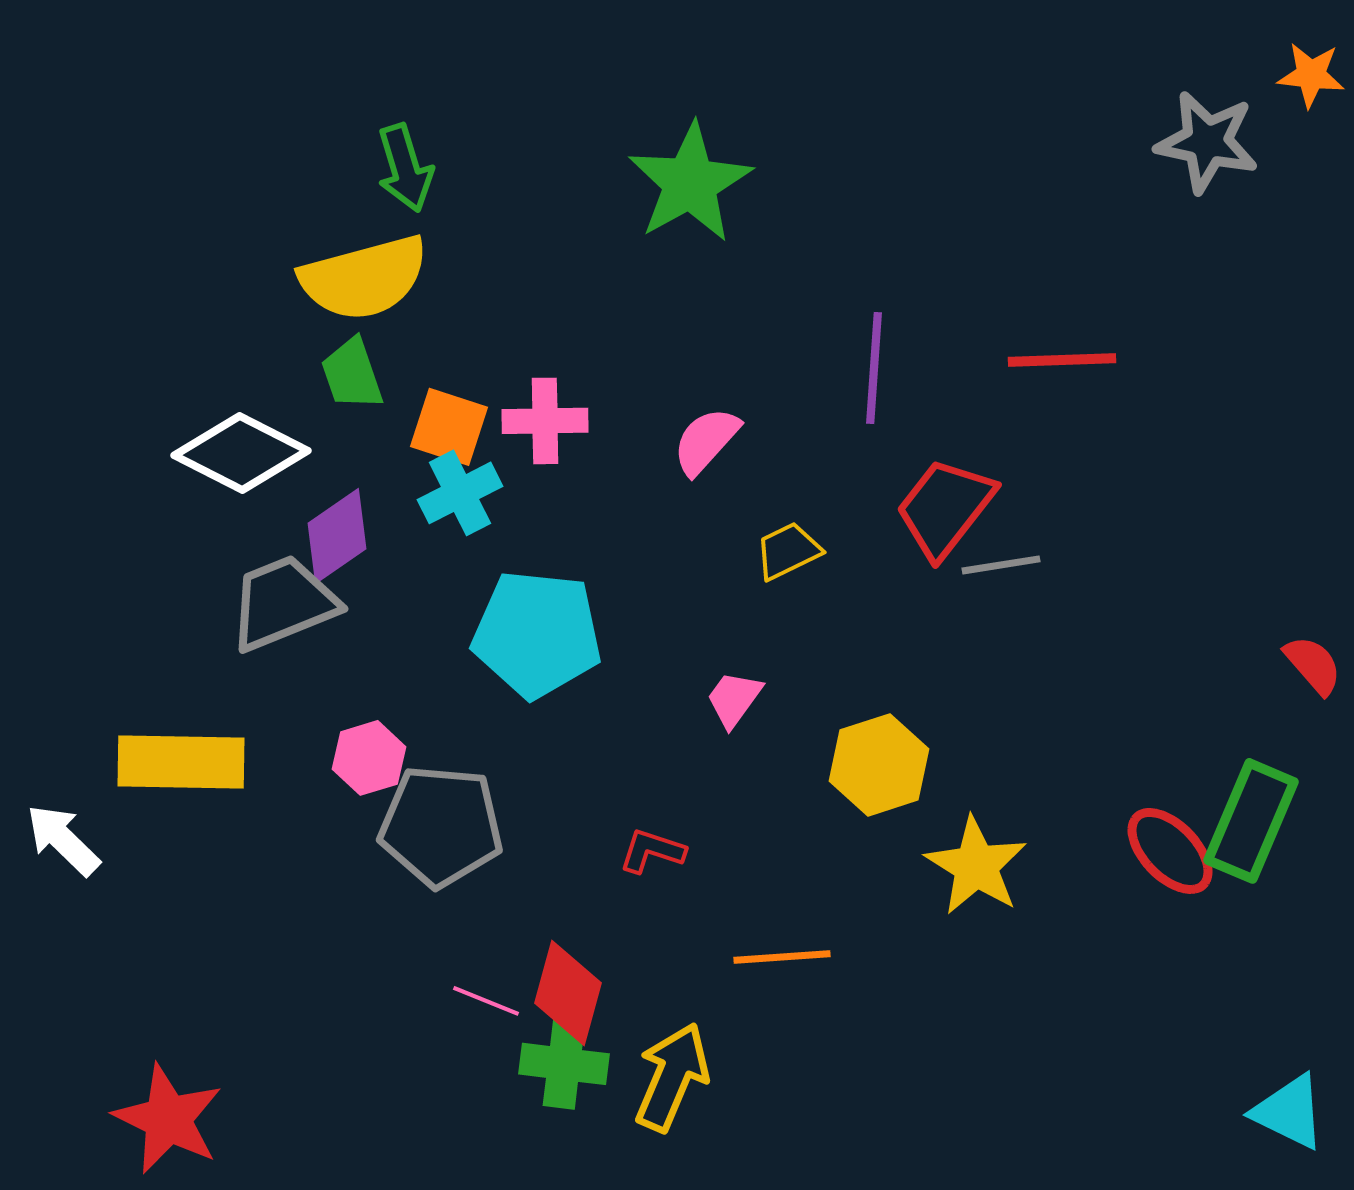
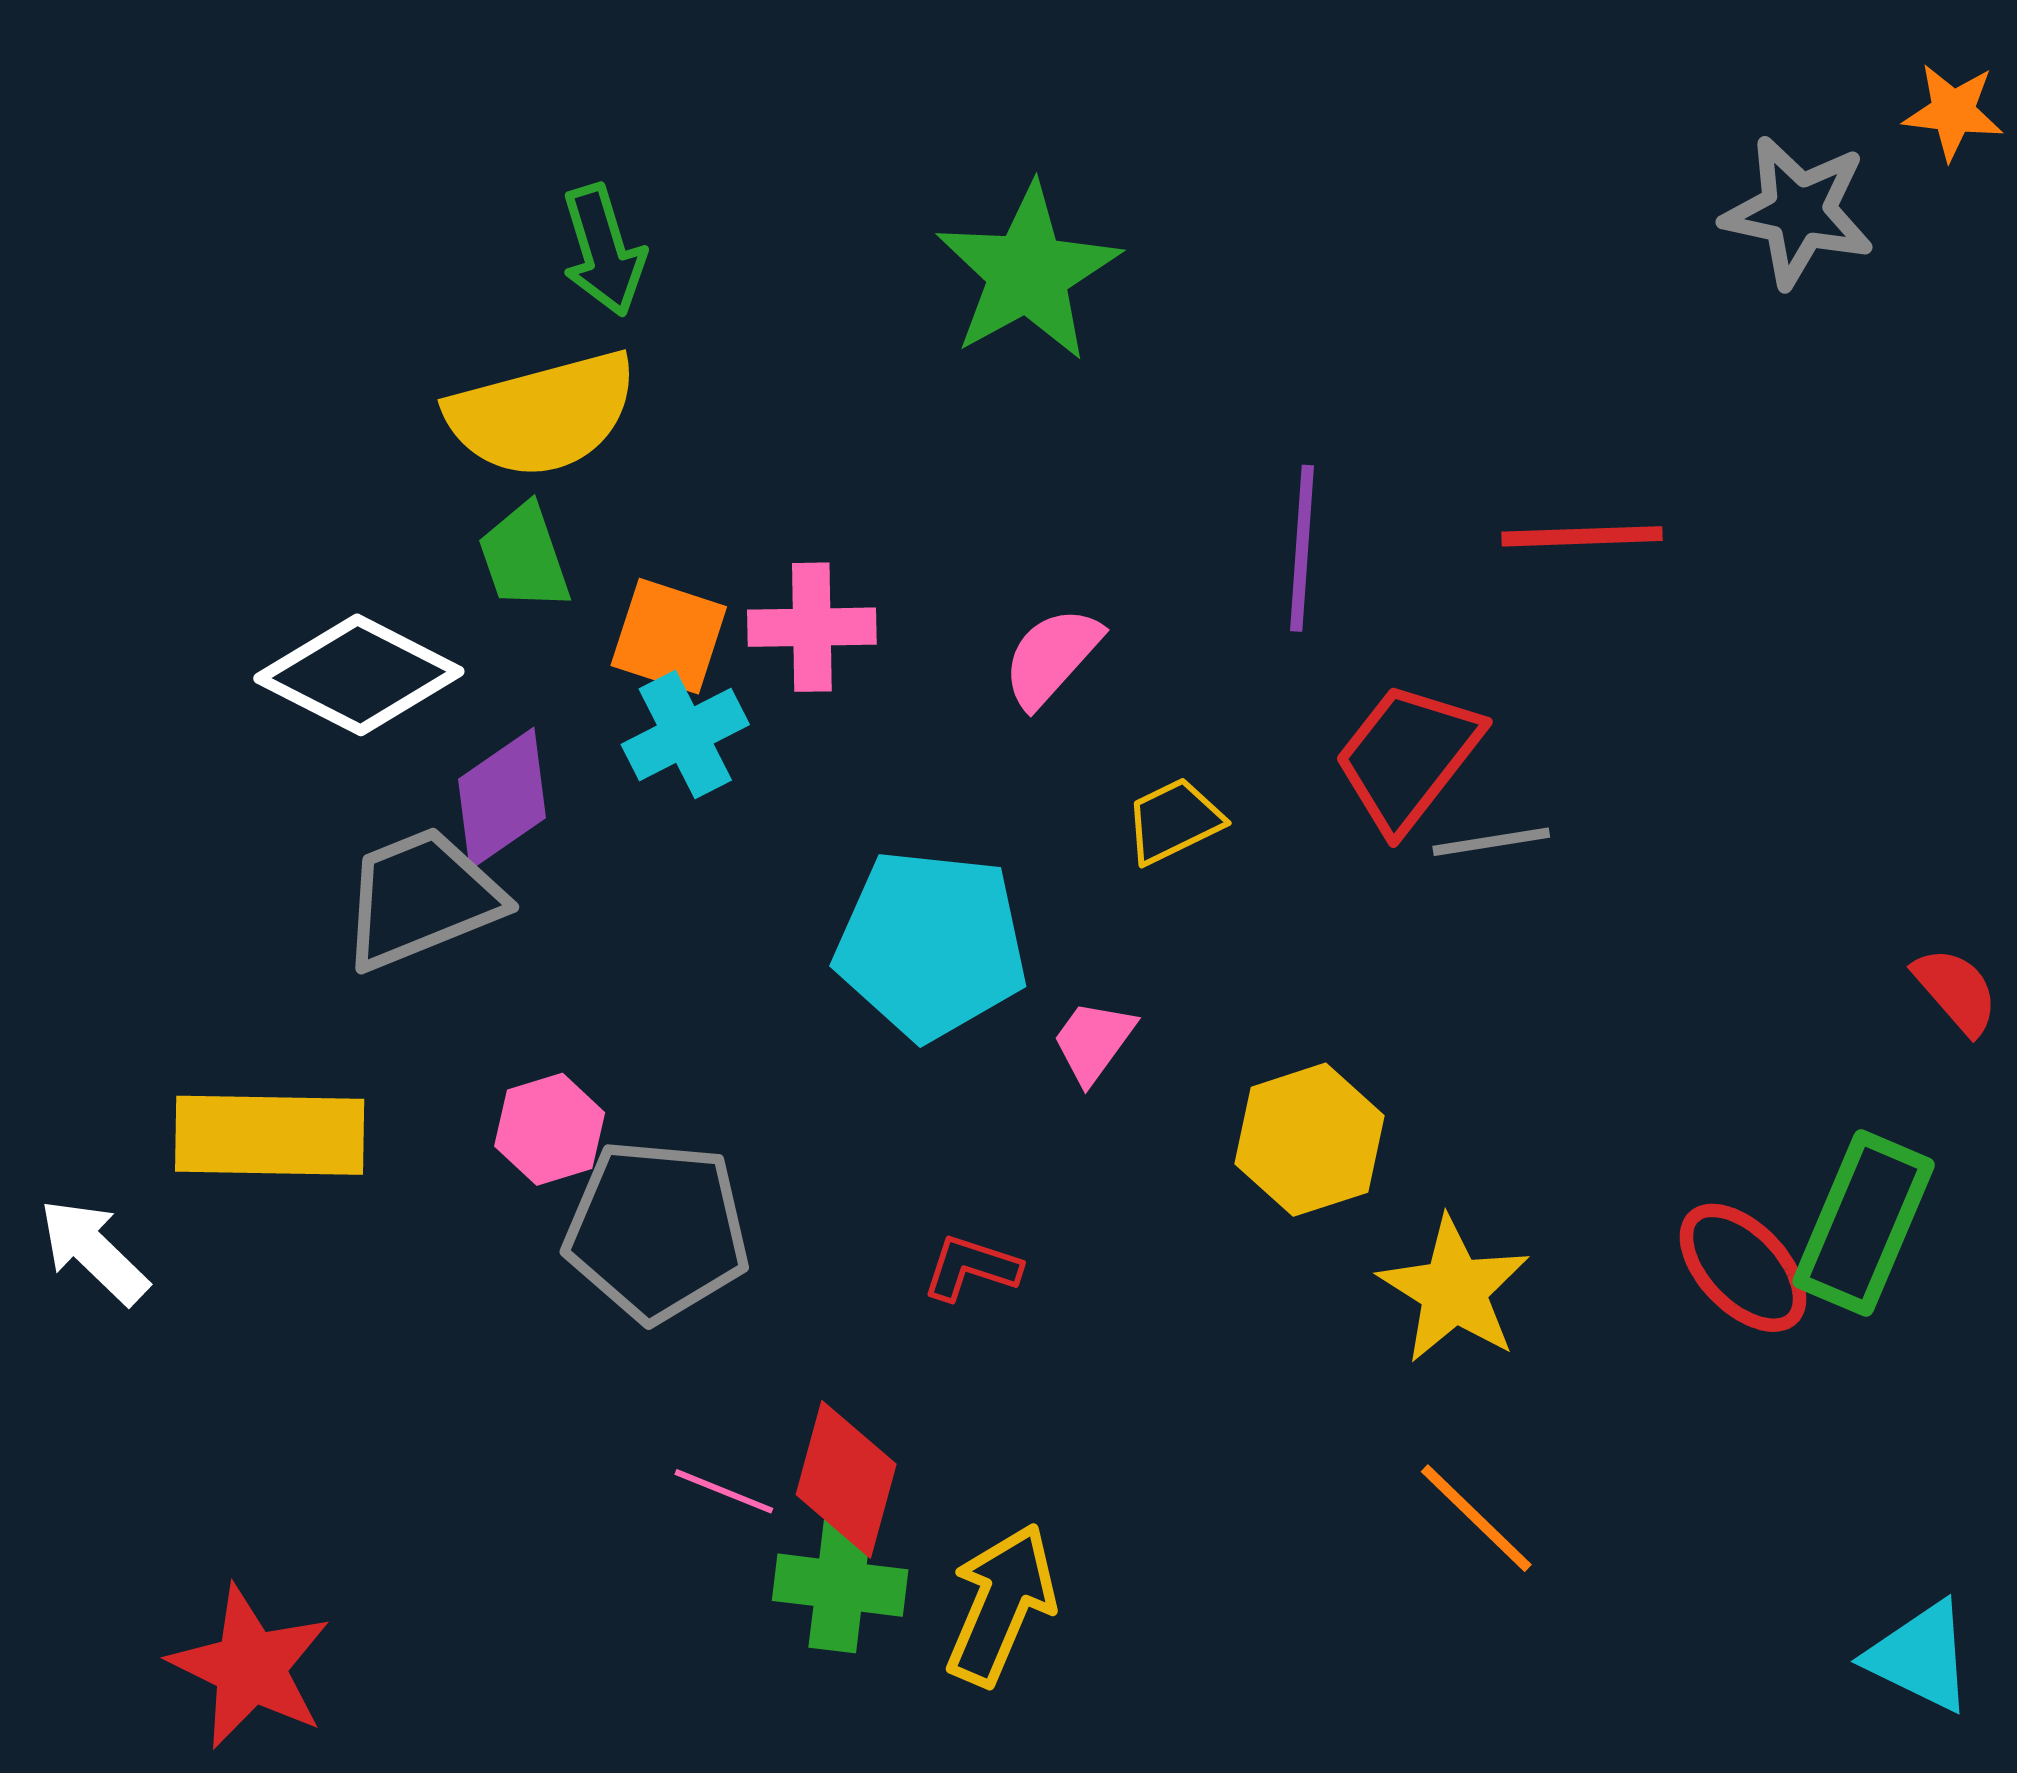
cyan pentagon: (537, 634) -> (931, 945), moved
orange line: (782, 957) -> (1476, 1518), moved, turned 48

